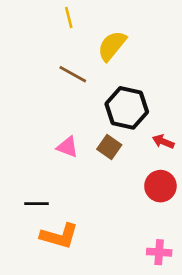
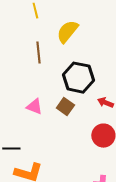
brown line: (73, 74) -> (38, 53), turned 55

